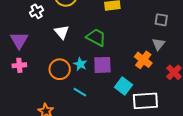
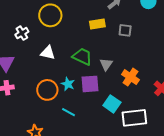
gray square: (161, 20) -> (125, 30), moved
white triangle: (62, 32) -> (48, 53), turned -35
gray triangle: (158, 44) -> (106, 64), moved

